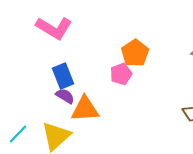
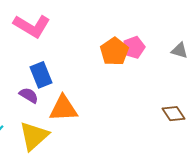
pink pentagon: (121, 74) -> (134, 47), moved
purple semicircle: (65, 96) -> (29, 95), moved

